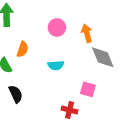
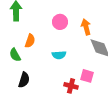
black semicircle: (16, 94) -> (24, 80), turned 42
red cross: (70, 110) -> (71, 86), moved

